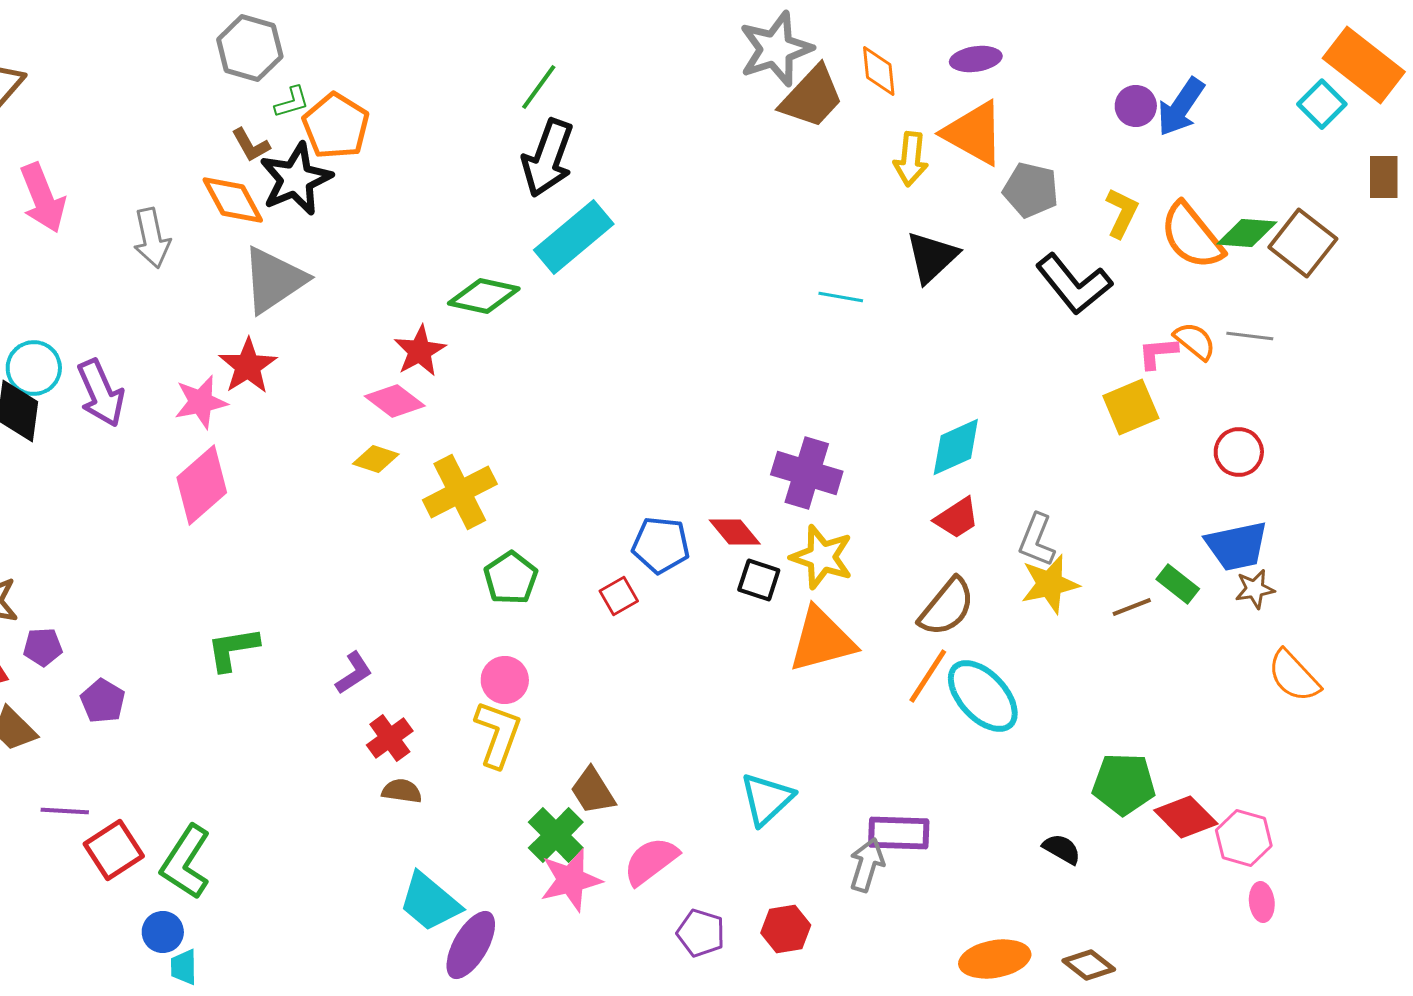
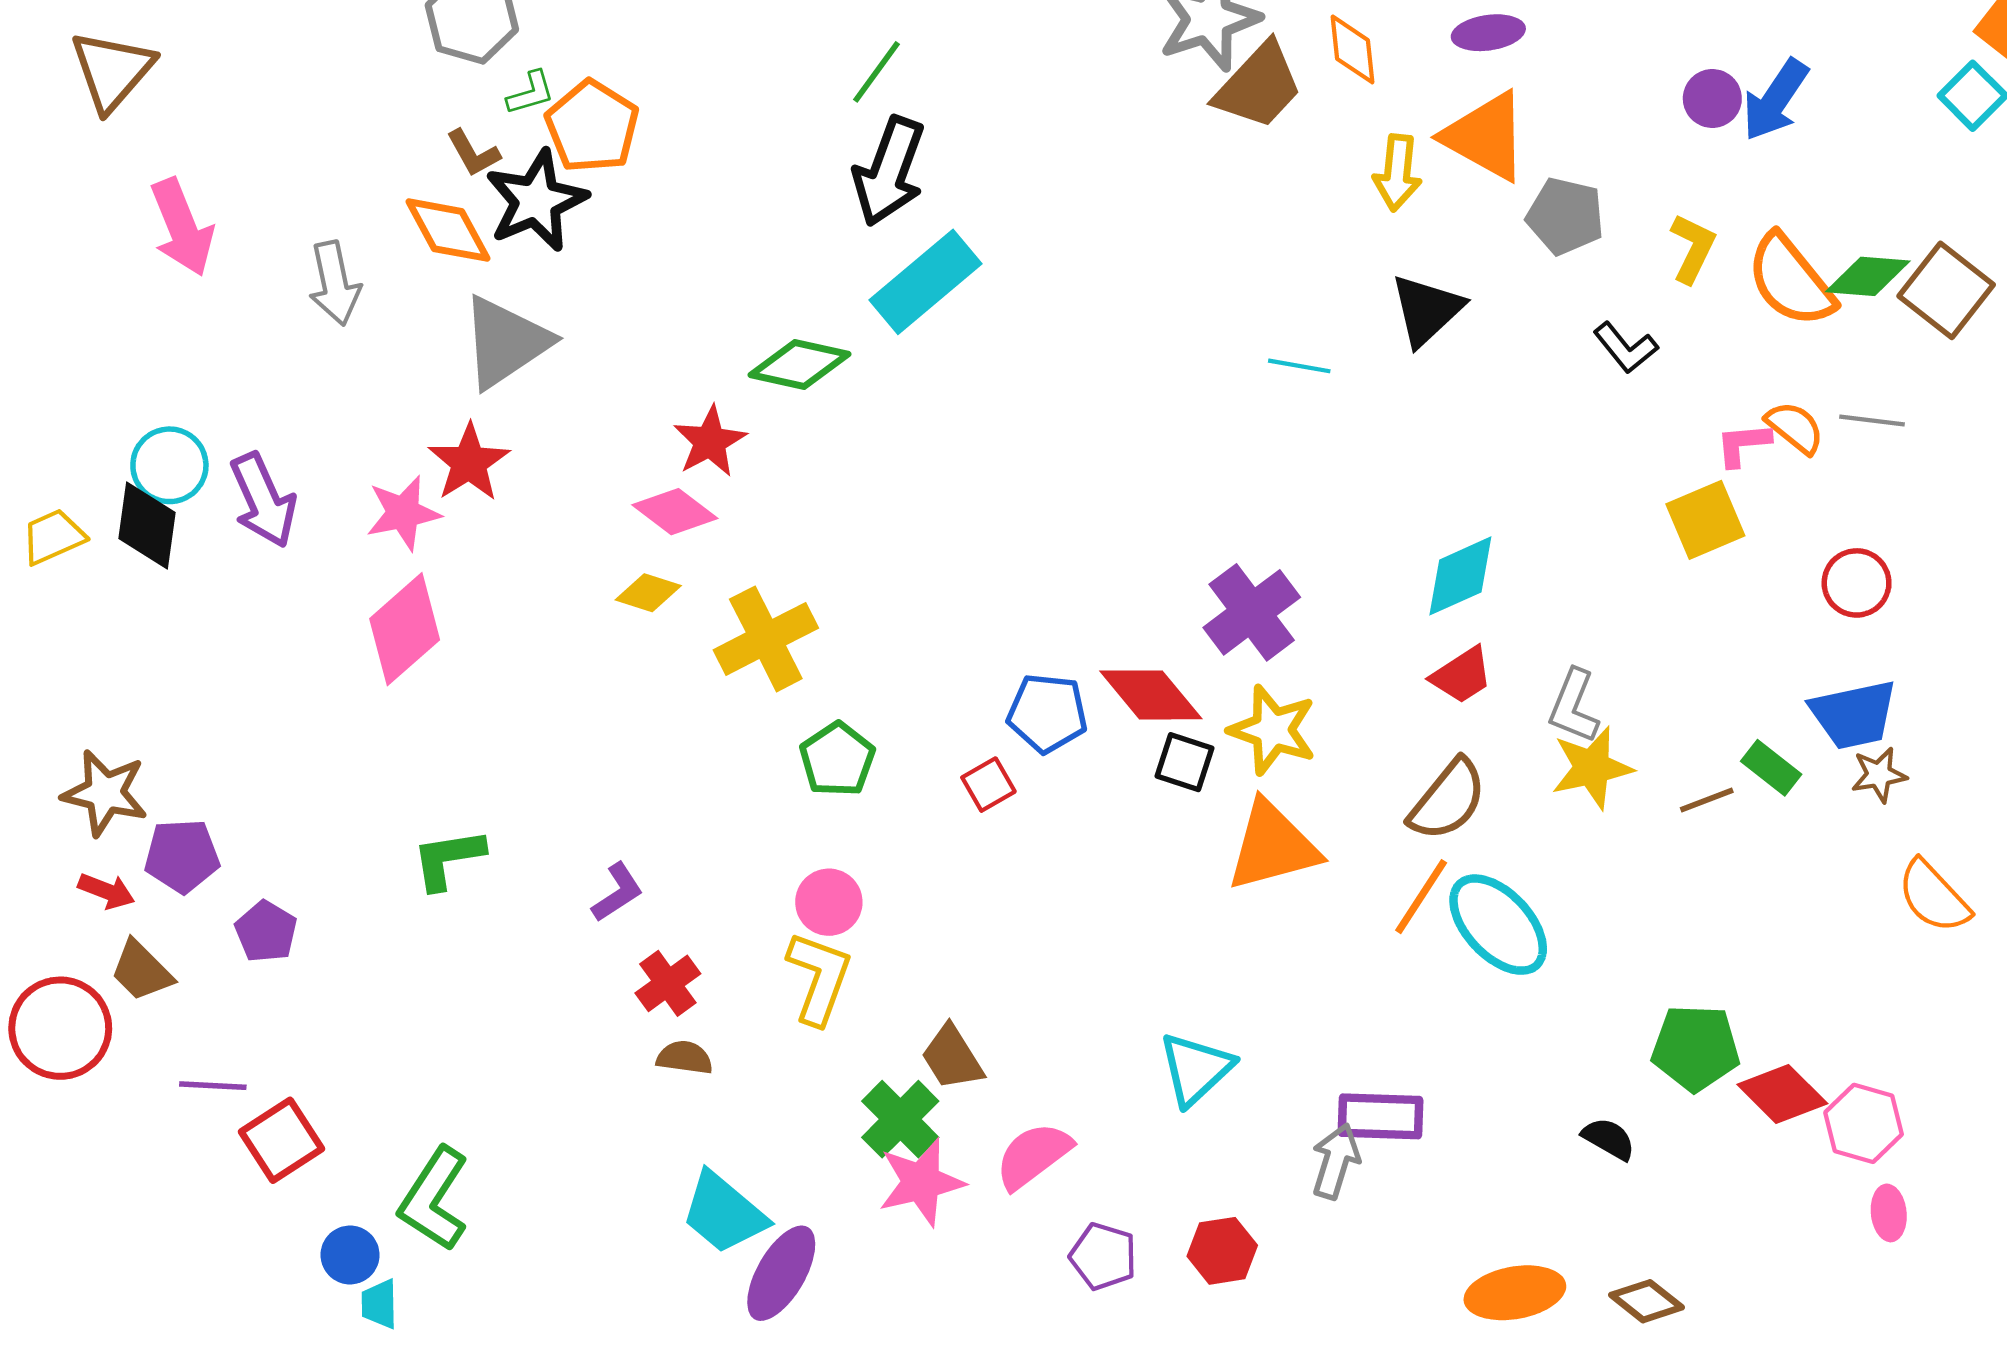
black L-shape: (1074, 284) -> (1626, 348), size x0.6
purple cross: (807, 473) -> (1252, 612), turned 36
red diamond: (735, 532) -> (1151, 695), size x1.4
purple pentagon: (43, 647) -> (182, 856), size x1.4
green L-shape: (186, 862) -> (434, 1199), moved

